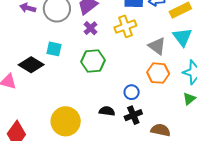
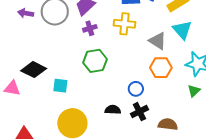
yellow cross: (125, 26) -> (125, 24), turned 30
purple cross: (90, 28) -> (90, 28), turned 32
cyan square: (54, 49) -> (60, 86), moved

